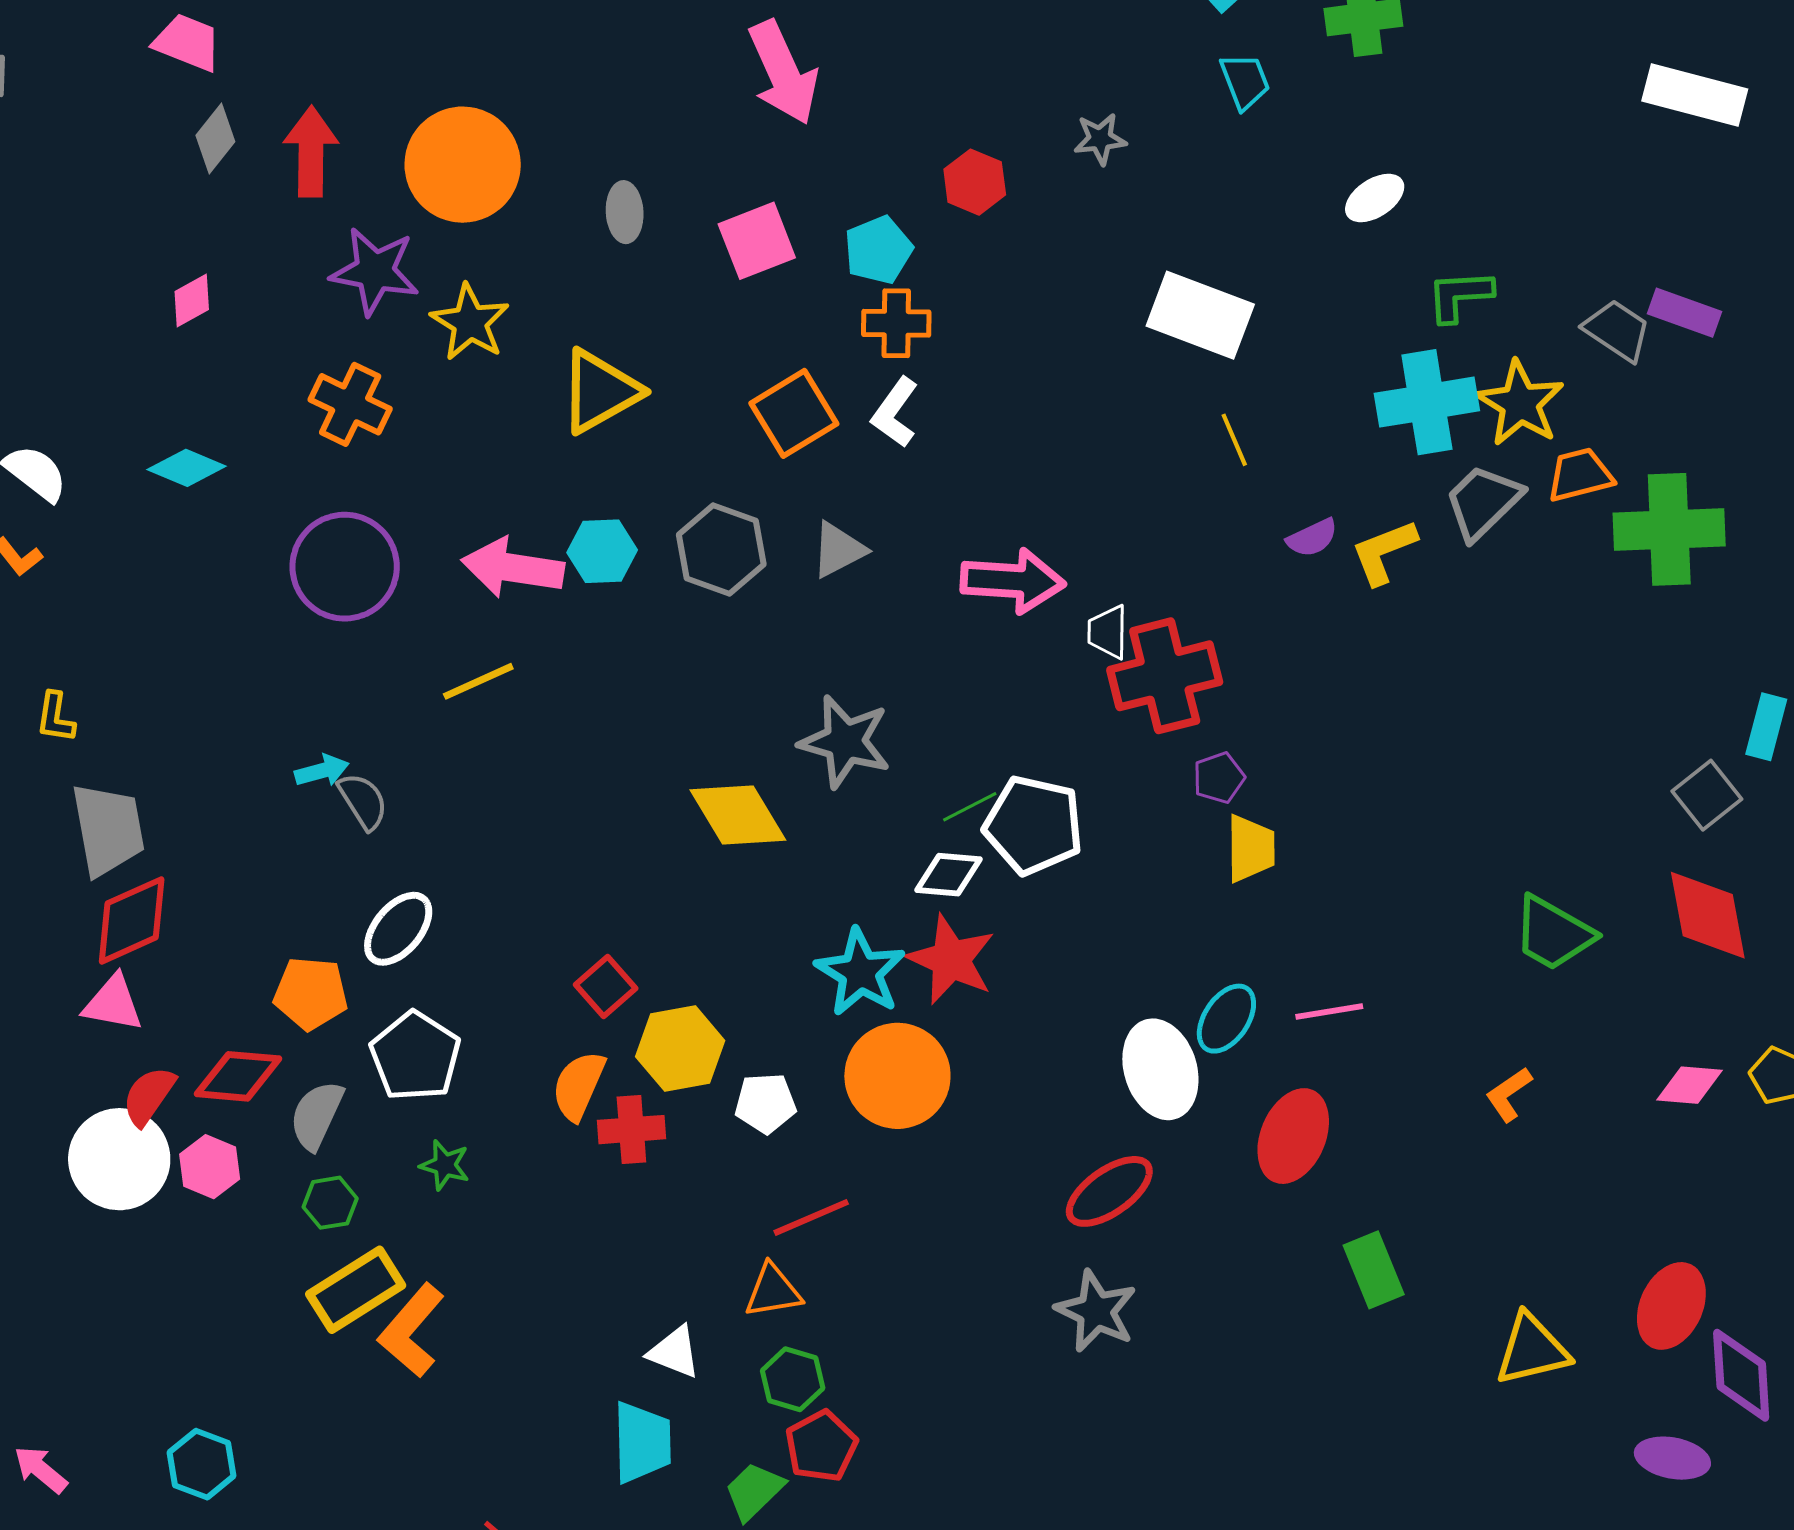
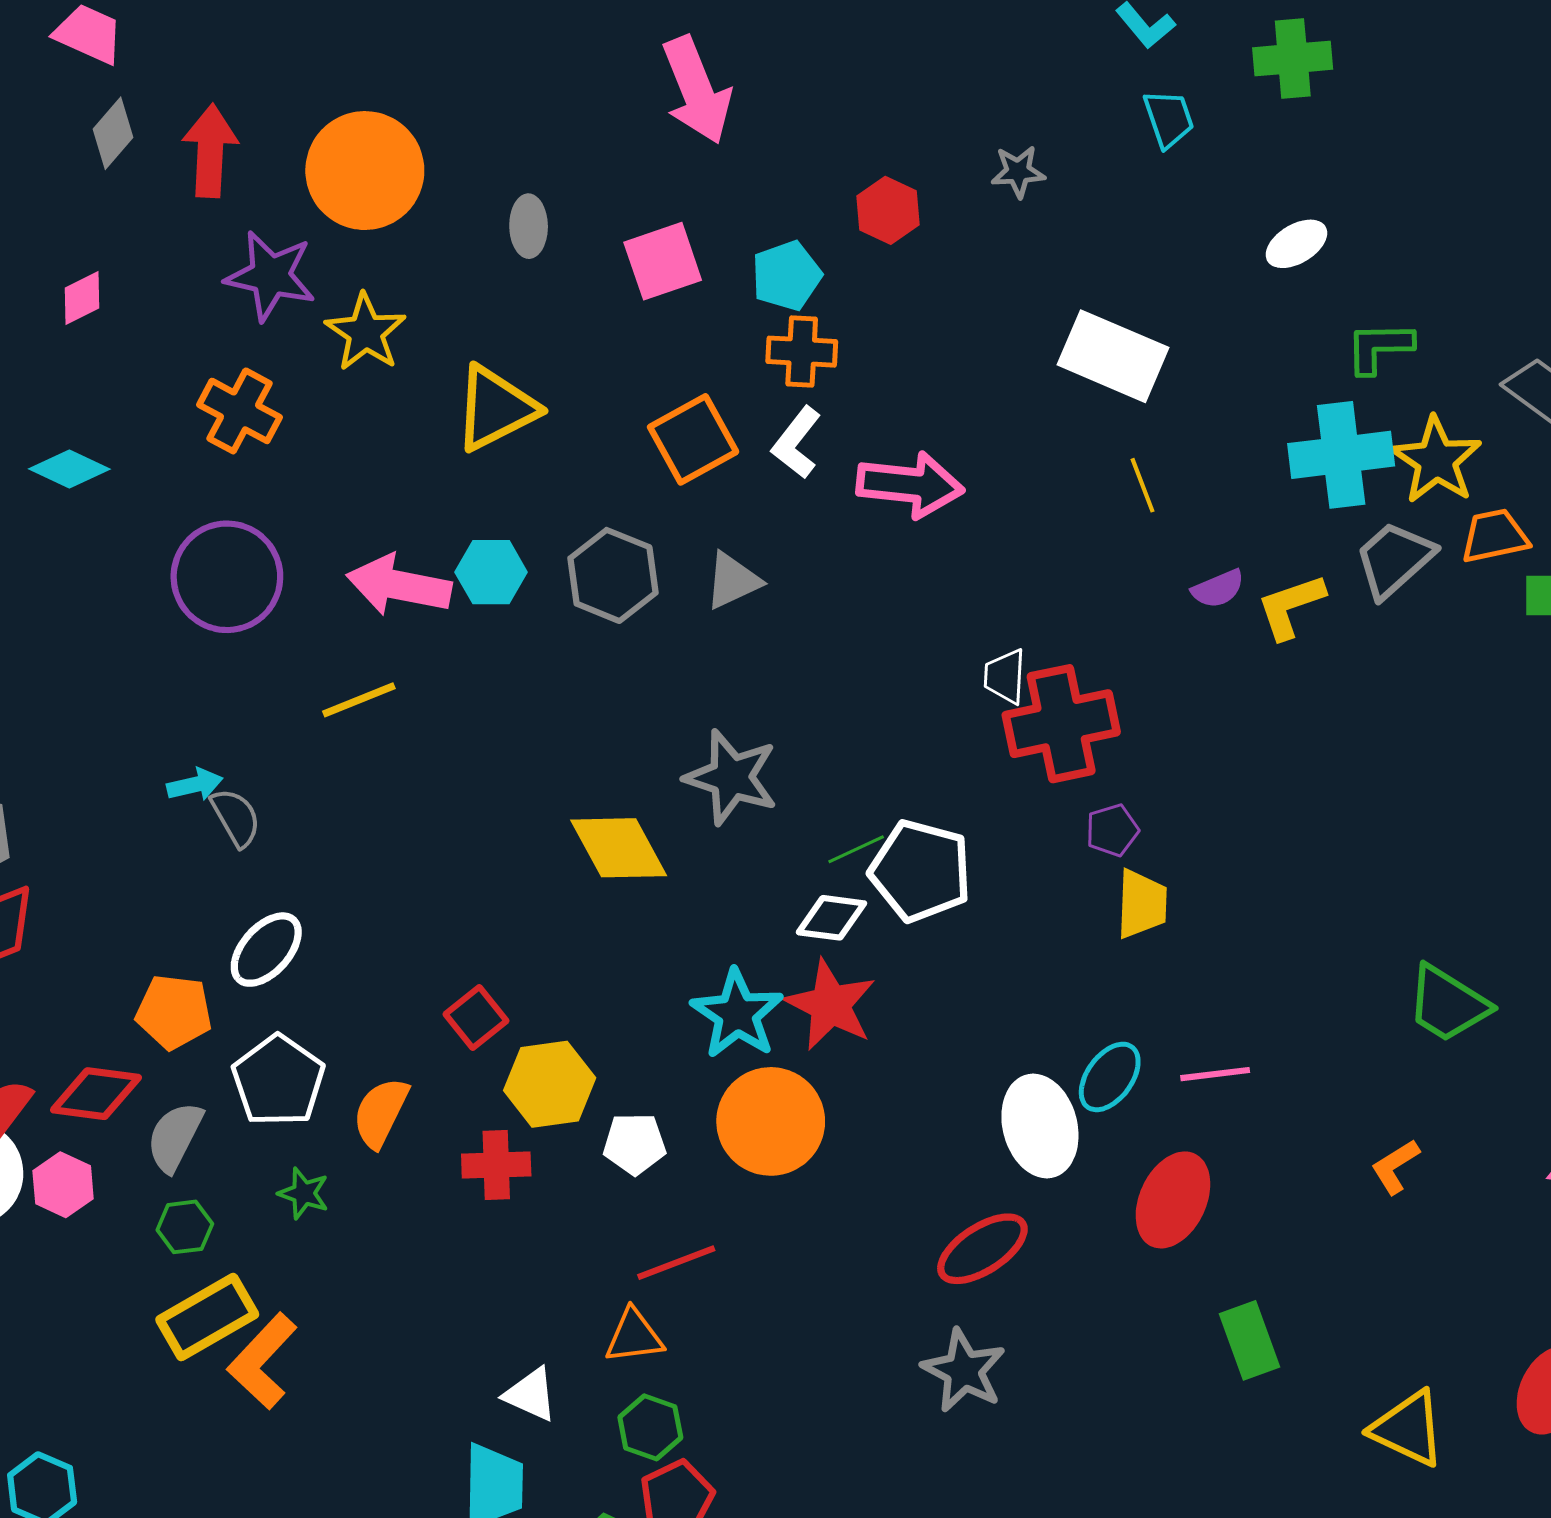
pink arrow: (1013, 581) -> (910, 485), moved
orange semicircle: (579, 1086) -> (381, 1113), moved
yellow triangle: (1532, 1350) -> (1408, 1429), turned 36

